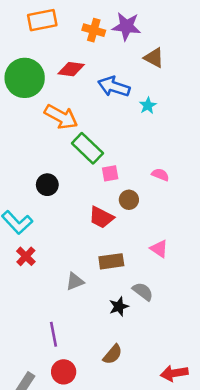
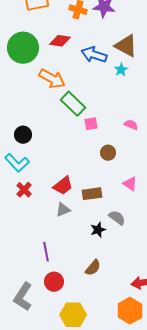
brown triangle: (154, 58) -> (126, 46), moved, size x1.4
black circle: (47, 185) -> (23, 135), moved
brown circle: (129, 200) -> (108, 153), moved
red trapezoid: (101, 217) -> (63, 186), moved, turned -65

